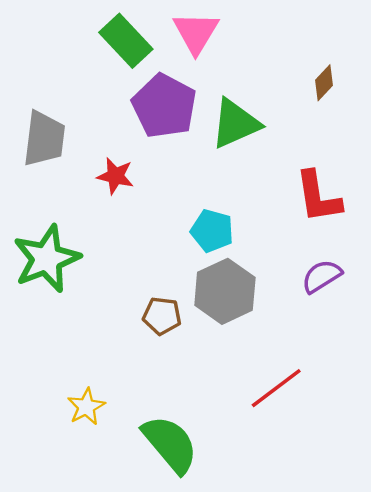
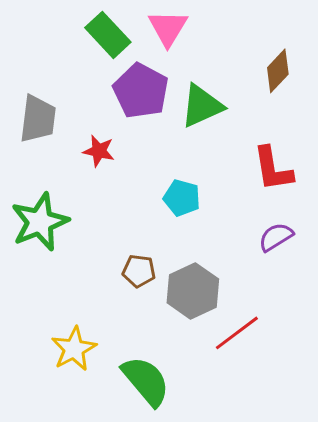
brown diamond: (324, 83) -> (278, 71), size x1.4
gray hexagon: (225, 291) -> (193, 291), moved
yellow star: (86, 407) -> (74, 349), size x1.4

